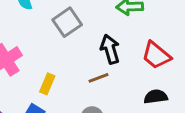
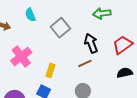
red trapezoid: (156, 55) -> (123, 45), turned 110

